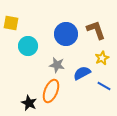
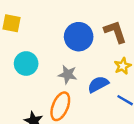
cyan circle: (28, 46) -> (26, 64), moved

